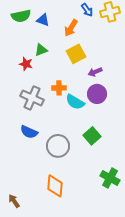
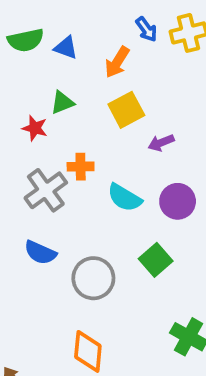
orange cross: (59, 88) -> (81, 167), moved
purple circle: (97, 94) -> (178, 201), moved
gray cross: (32, 98) -> (46, 190), turned 30

